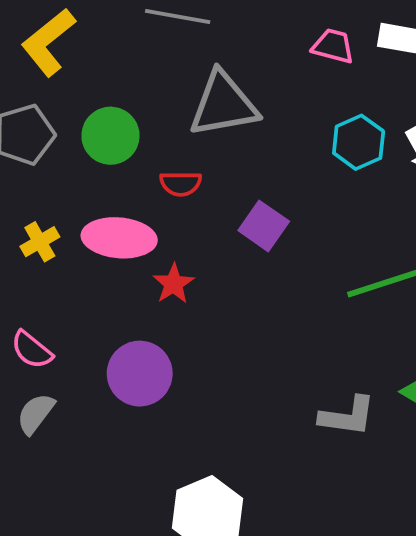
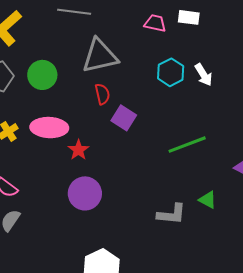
red semicircle: (181, 184) -> (102, 94), moved, turned -100
purple circle: (140, 374) -> (85, 193), moved

